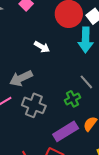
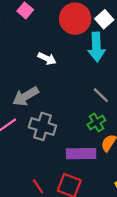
green cross: (72, 99) -> (96, 122), moved
purple rectangle: (66, 131) -> (81, 154), turned 35

